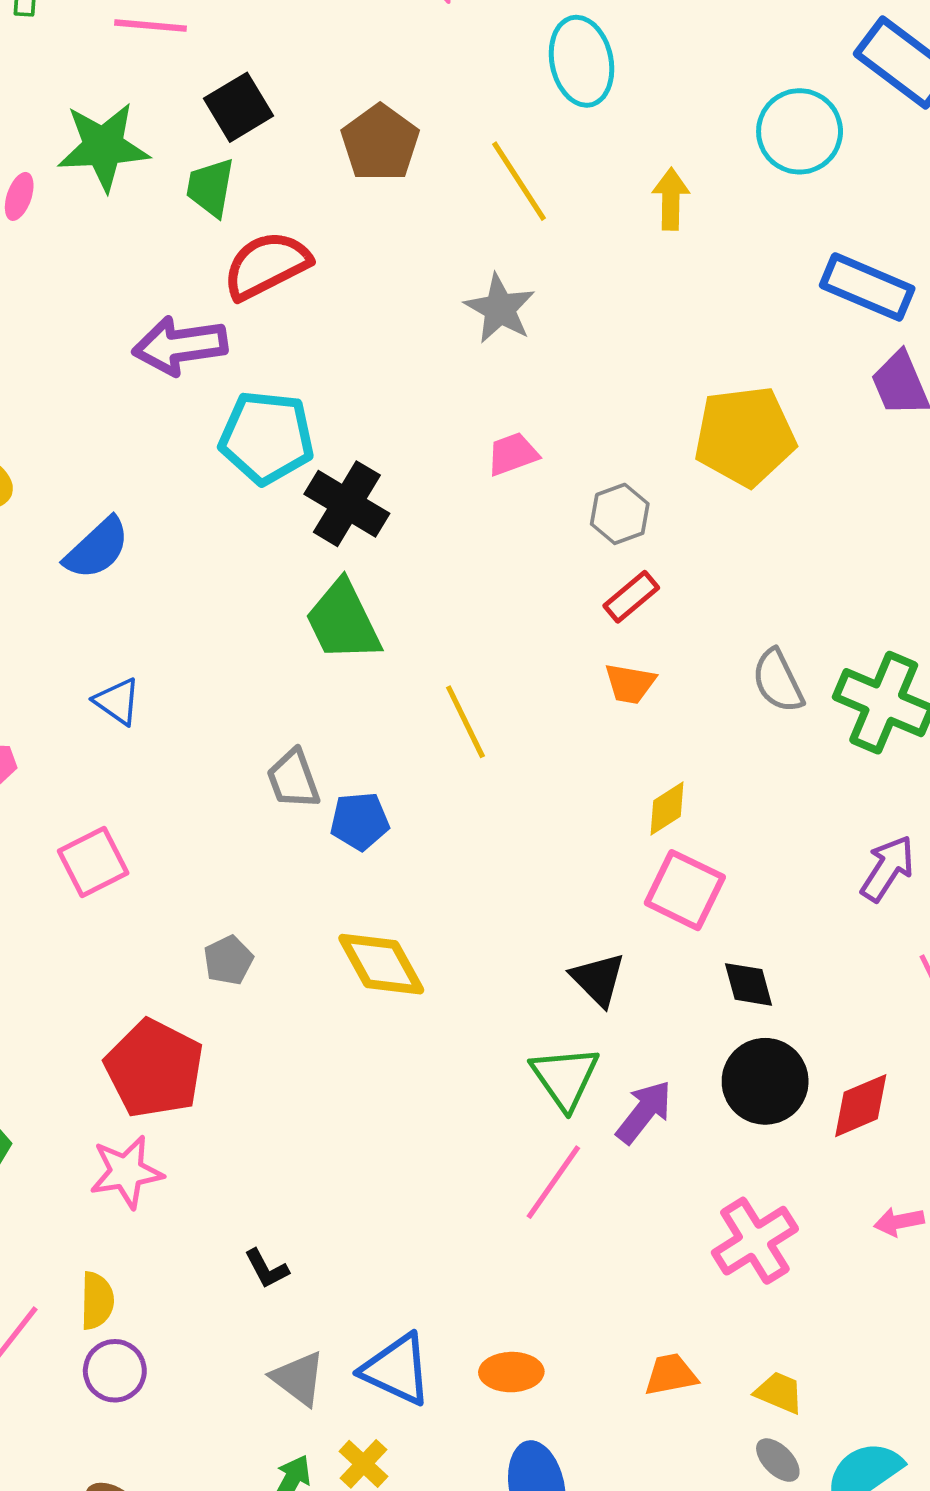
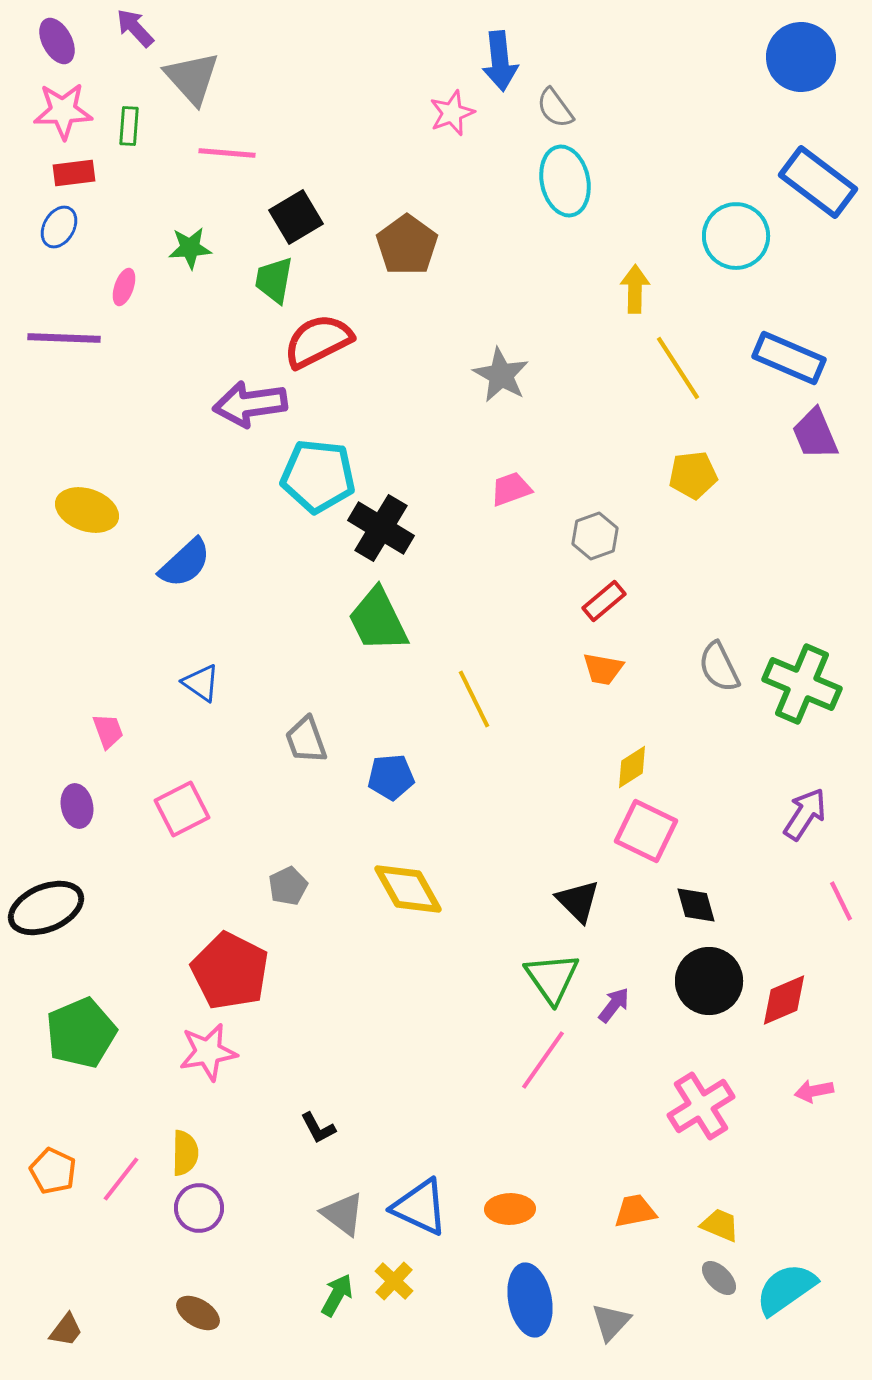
green star: (103, 147) -> (190, 248), size x0.6
yellow line: (519, 181) -> (678, 368), moved
yellow pentagon: (745, 436) -> (693, 475), size x0.6
gray trapezoid: (293, 779) -> (306, 740), moved
purple arrow: (644, 1112) -> (614, 1005), size x0.7

